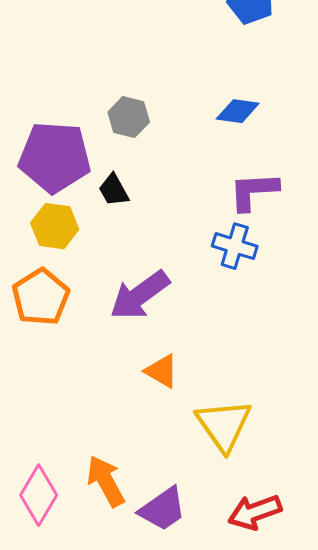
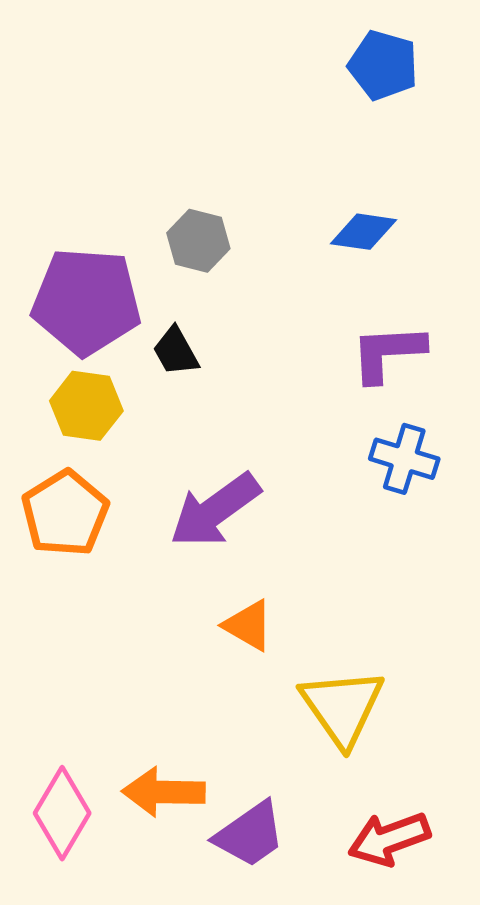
blue cross: (235, 246) -> (404, 459), moved
orange arrow: (106, 481) -> (164, 792), turned -60

